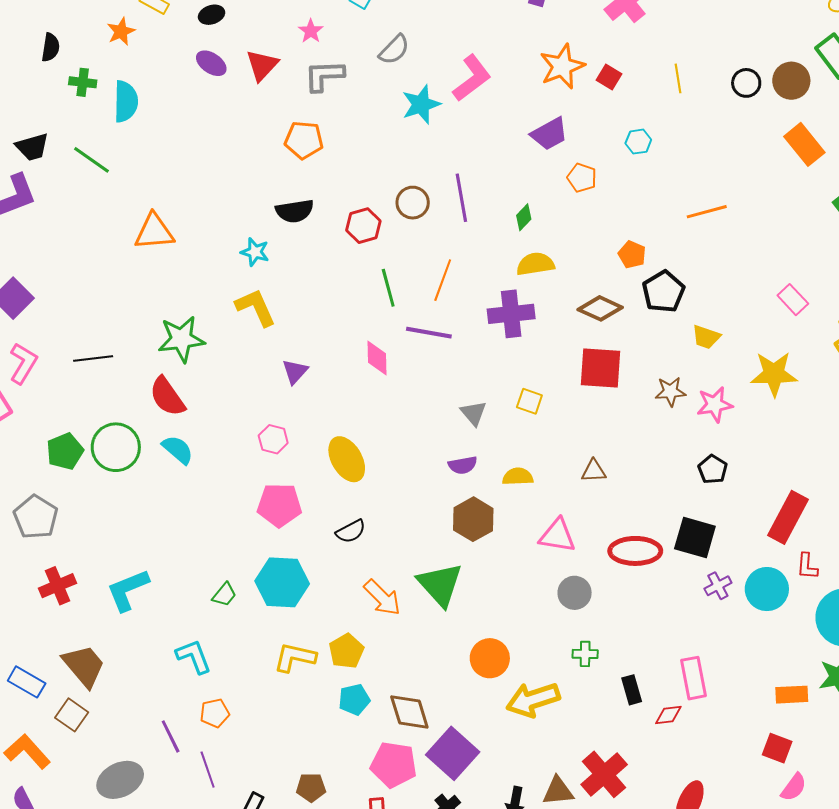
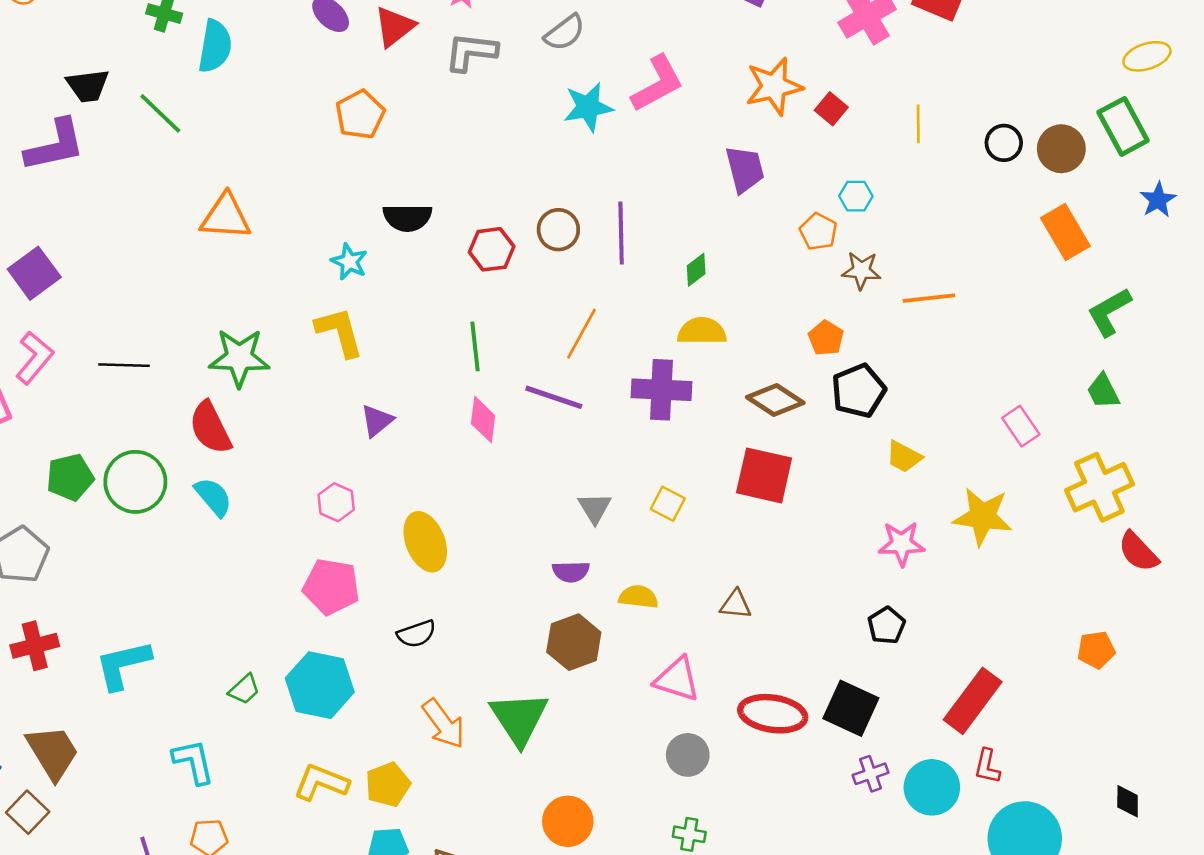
purple trapezoid: (549, 134) -> (745, 169), turned -84
orange pentagon: (304, 140) -> (360, 115), moved, turned 30
orange pentagon: (582, 178) -> (818, 232), moved
green line: (388, 288) -> (475, 346), moved
brown star: (670, 392) -> (861, 270), moved

